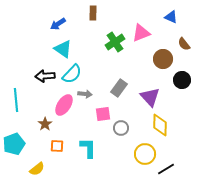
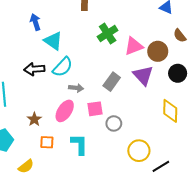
blue arrow: (58, 24) -> (35, 22), moved, turned 105
pink triangle: (141, 33) -> (134, 46), moved
purple triangle: (150, 97) -> (143, 75), moved
pink ellipse: (64, 105) -> (65, 111), moved
yellow diamond: (160, 125) -> (170, 111), moved

